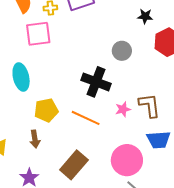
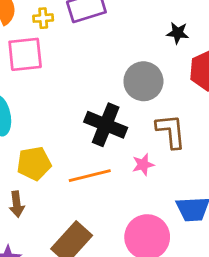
gray circle: (122, 51) -> (143, 81), size x1.4
brown L-shape: (150, 105) -> (171, 131), moved
orange line: (86, 118) -> (90, 176), turned -40

